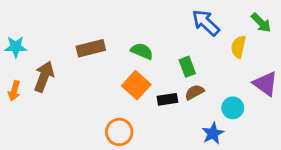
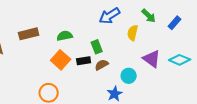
blue arrow: (206, 23) -> (110, 16), turned -75
green semicircle: (142, 51) -> (65, 36), turned -35
black rectangle: (167, 99) -> (84, 61), moved

